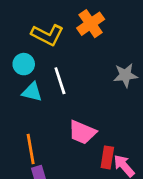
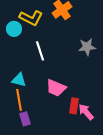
cyan circle: (24, 64) -> (14, 29), moved
cyan triangle: (32, 92) -> (19, 80), moved

